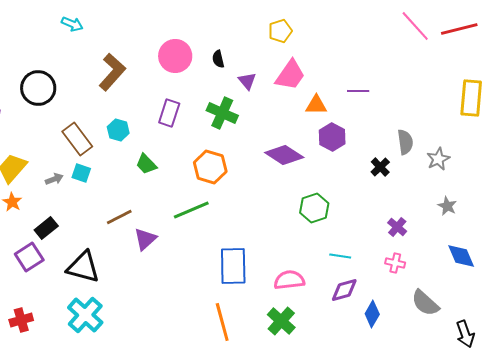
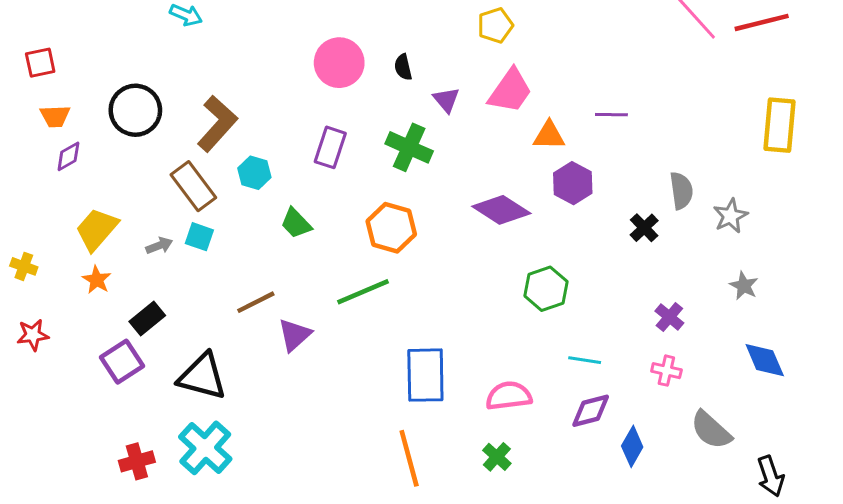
brown L-shape: (112, 72) -> (217, 124), moved
red cross: (21, 320) -> (137, 461), moved
green cross: (281, 321) -> (497, 457), size x0.7

